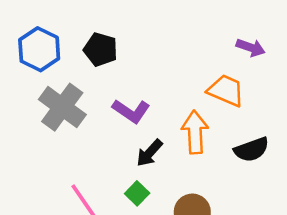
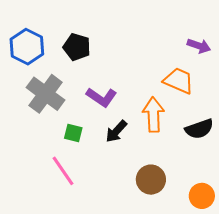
green square: (137, 193) -> (73, 133), moved, turned -30

